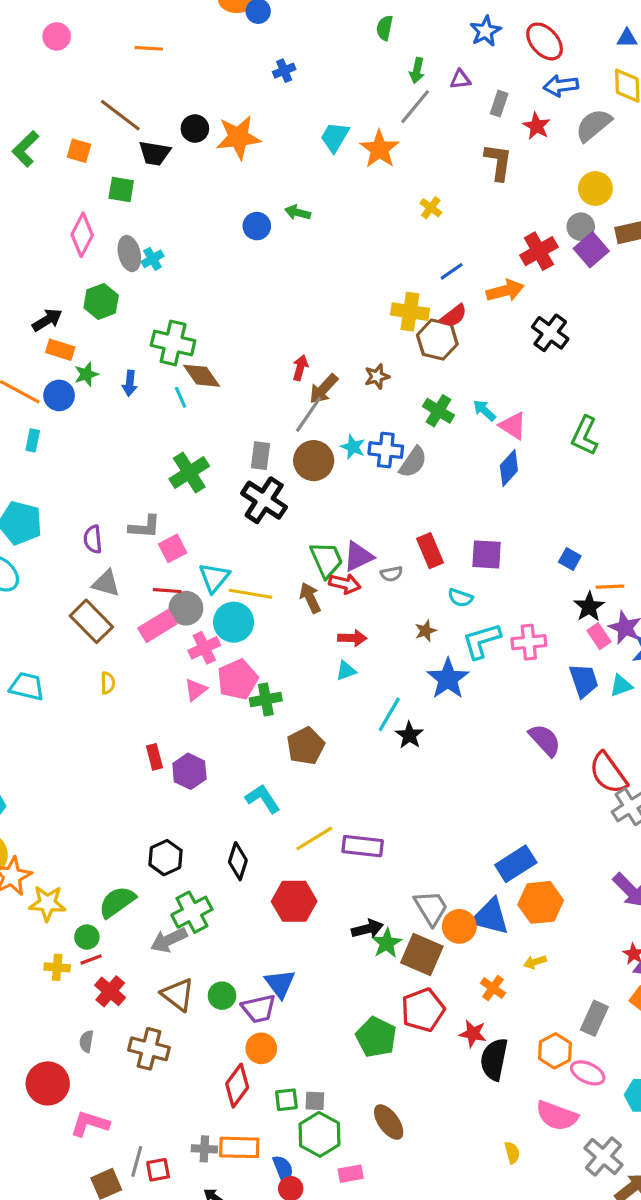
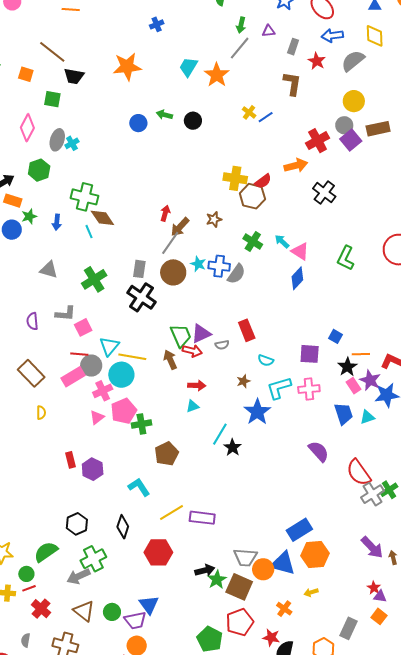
black circle: (195, 129) -> (193, 121), moved
gray ellipse: (129, 254) -> (57, 140), turned 30
blue line: (452, 271) -> (266, 117), moved
purple square: (487, 554) -> (310, 354), moved
gray triangle: (106, 583) -> (49, 270), moved
gray trapezoid: (431, 908) -> (245, 557), turned 125

